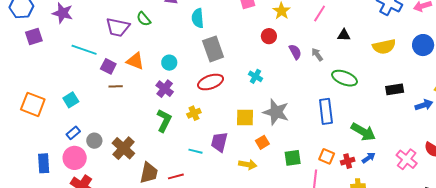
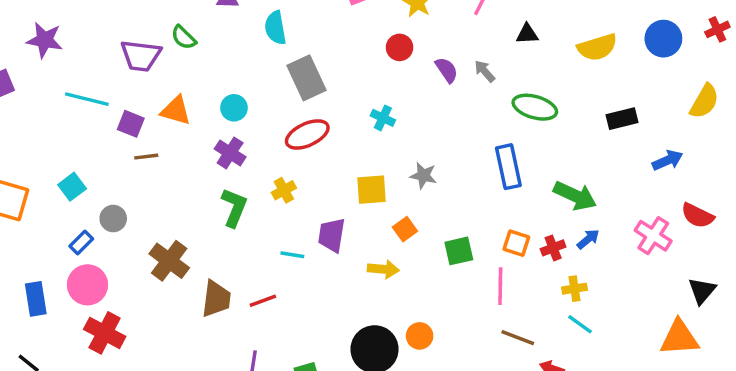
blue arrow: (424, 105) -> (668, 160), moved
gray star: (276, 112) -> (423, 176), size x0.6
gray circle: (94, 141) -> (113, 219), moved

